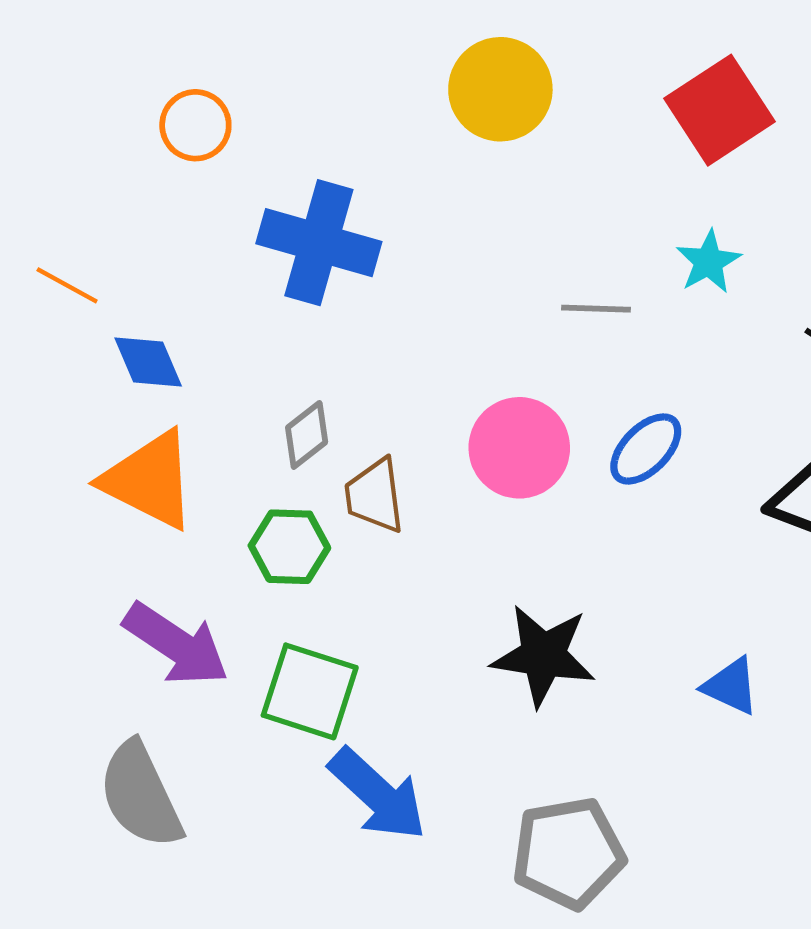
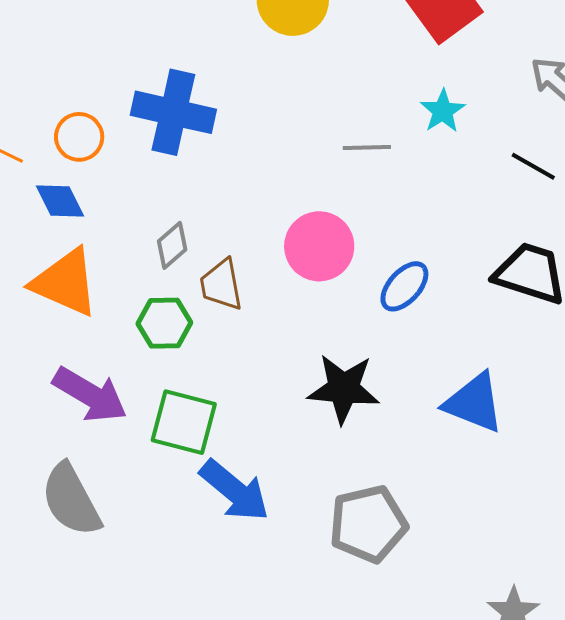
orange circle: (195, 125) -> (79, 137), moved
blue ellipse: (646, 449) -> (404, 286), moved
blue triangle: (731, 686) -> (474, 403), size x1.5

